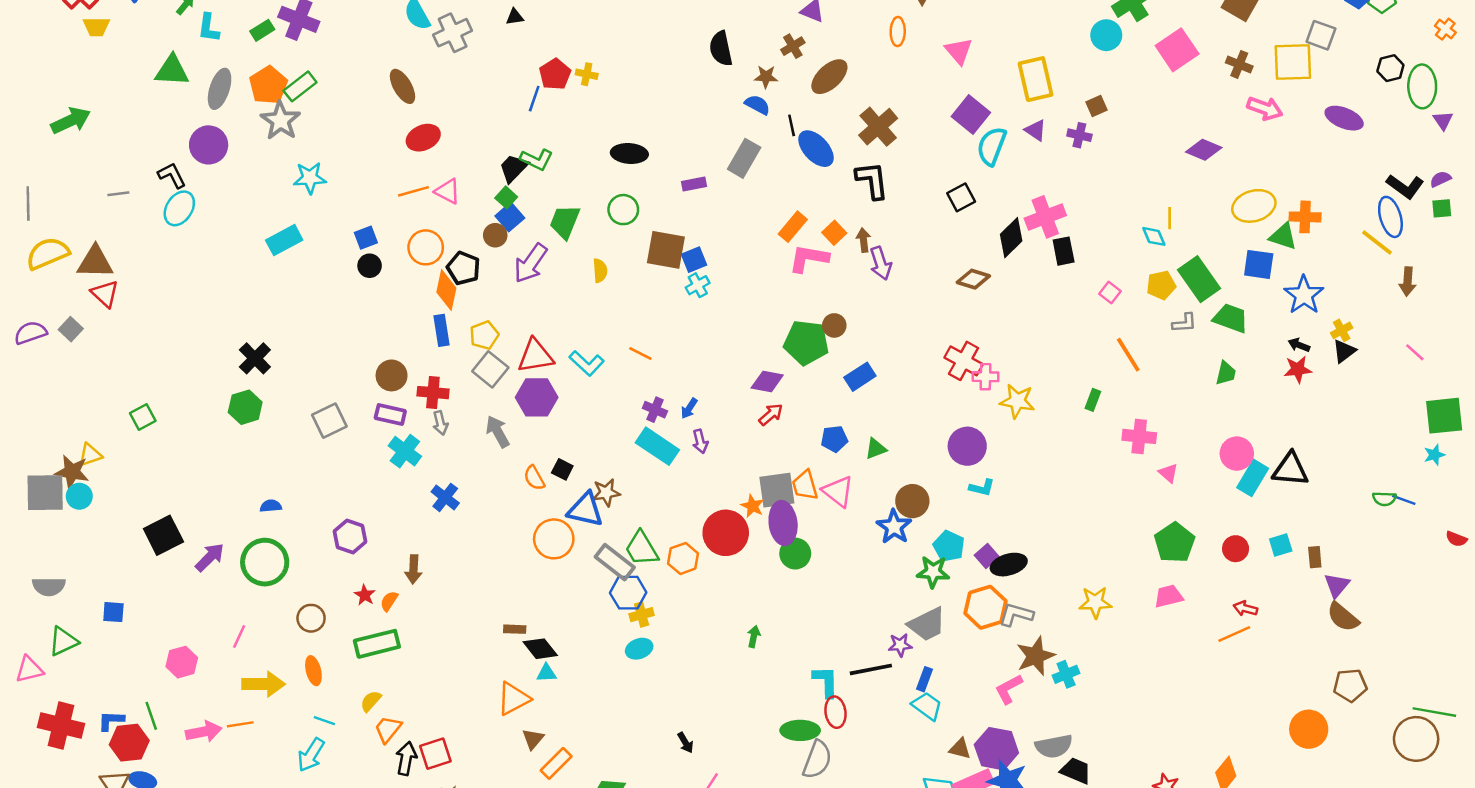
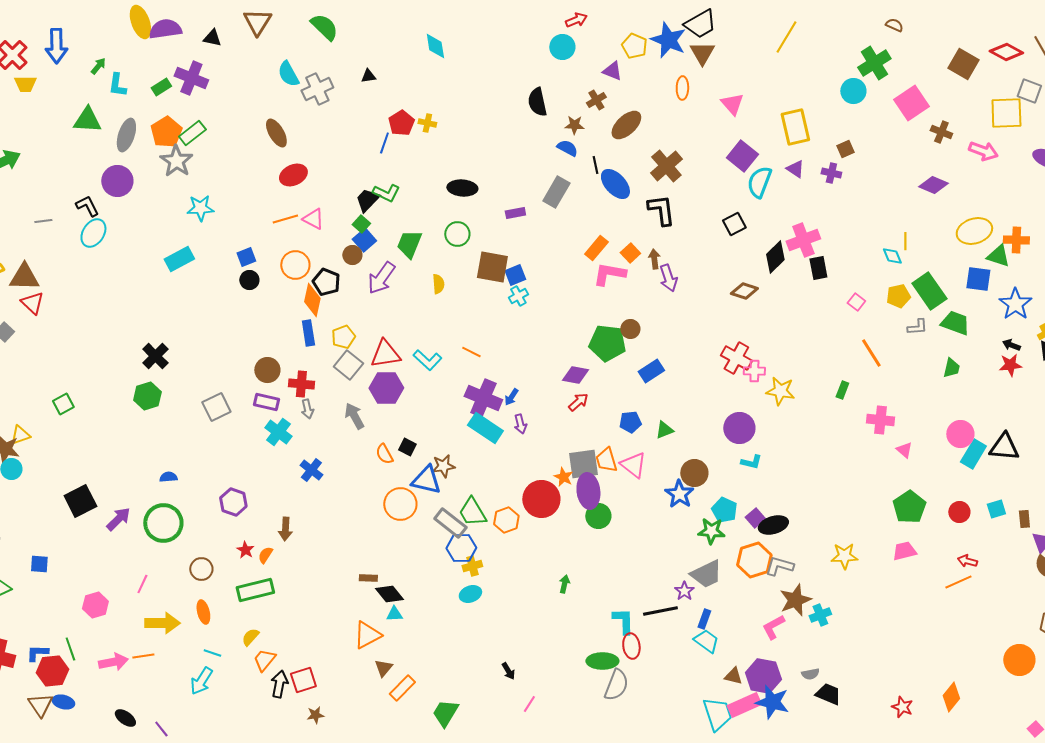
brown cross: (1239, 64) -> (941, 132), moved
purple cross: (655, 410) -> (483, 398), size x1.8
purple star: (900, 645) -> (684, 591), turned -30
gray semicircle: (1054, 746) -> (810, 674), size x0.6

